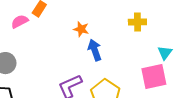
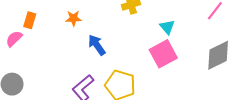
orange star: (81, 29) -> (74, 18), moved

